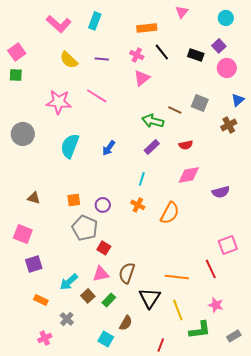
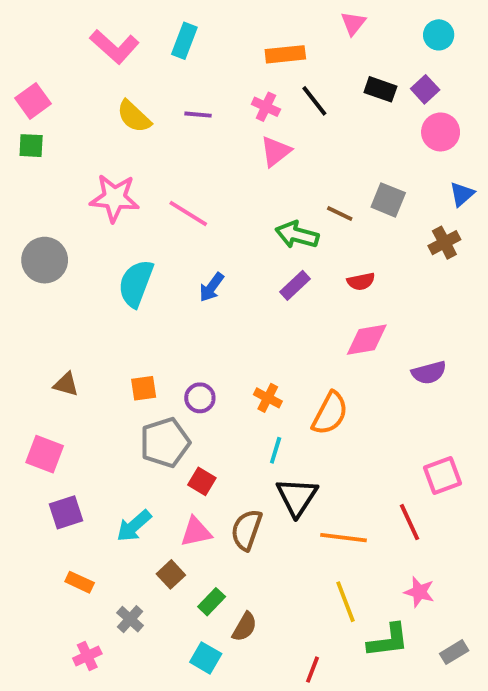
black rectangle: (196, 55) -> (380, 89), moved
pink line: (97, 96) -> (188, 213), moved
cyan line: (142, 179) -> (276, 450), moved
gray pentagon: (85, 228) -> (165, 443), turned 30
cyan arrow: (69, 282) -> (134, 526), moved
black triangle: (150, 298) -> (297, 497), moved
green rectangle: (109, 300) -> (212, 602), moved

